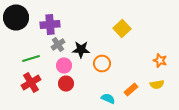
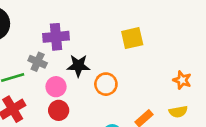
purple cross: (50, 24) -> (56, 37), moved
yellow square: (122, 28) -> (132, 38), turned 30
gray cross: (58, 44) -> (38, 62), moved, turned -32

